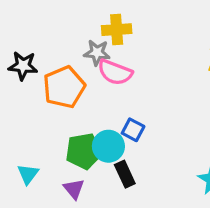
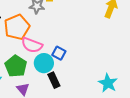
pink semicircle: (115, 72) -> (32, 45), moved
green pentagon: (84, 151) -> (16, 66), moved, turned -30

